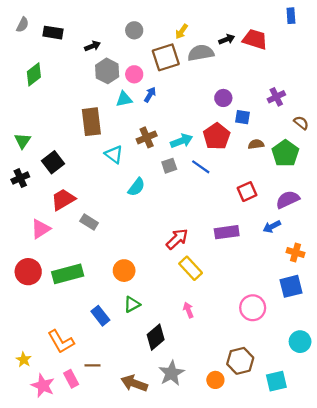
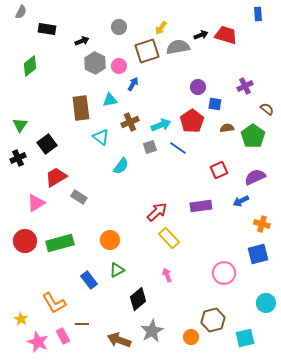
gray semicircle: (23, 25) -> (21, 12), moved
cyan triangle: (124, 99) -> (110, 100), moved

